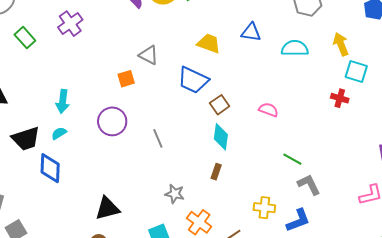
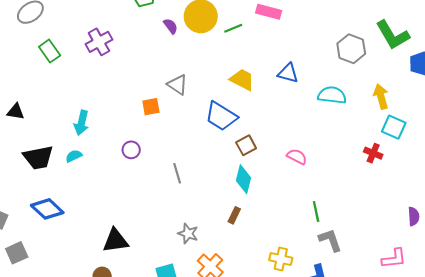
purple circle: (112, 121) -> (131, 150), size x0.6
green line: (292, 159) -> (316, 212), turned 42
blue diamond: (50, 168) -> (47, 209), moved, turned -56

